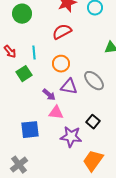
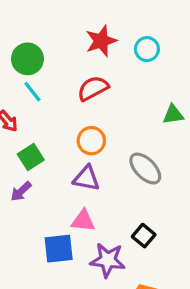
cyan line: (34, 53) -> (32, 92), moved, turned -32
purple triangle: (69, 87) -> (86, 178), moved
purple arrow: (49, 95) -> (21, 191), moved, turned 96
blue square: (30, 130) -> (59, 249), moved

